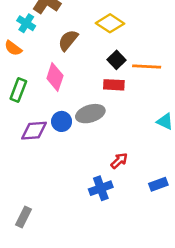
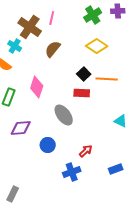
yellow diamond: (110, 23) -> (97, 46), moved
brown semicircle: (68, 40) -> (53, 49), moved
gray ellipse: (90, 114) -> (64, 115), turned 70
blue circle: (62, 121) -> (48, 145), moved

